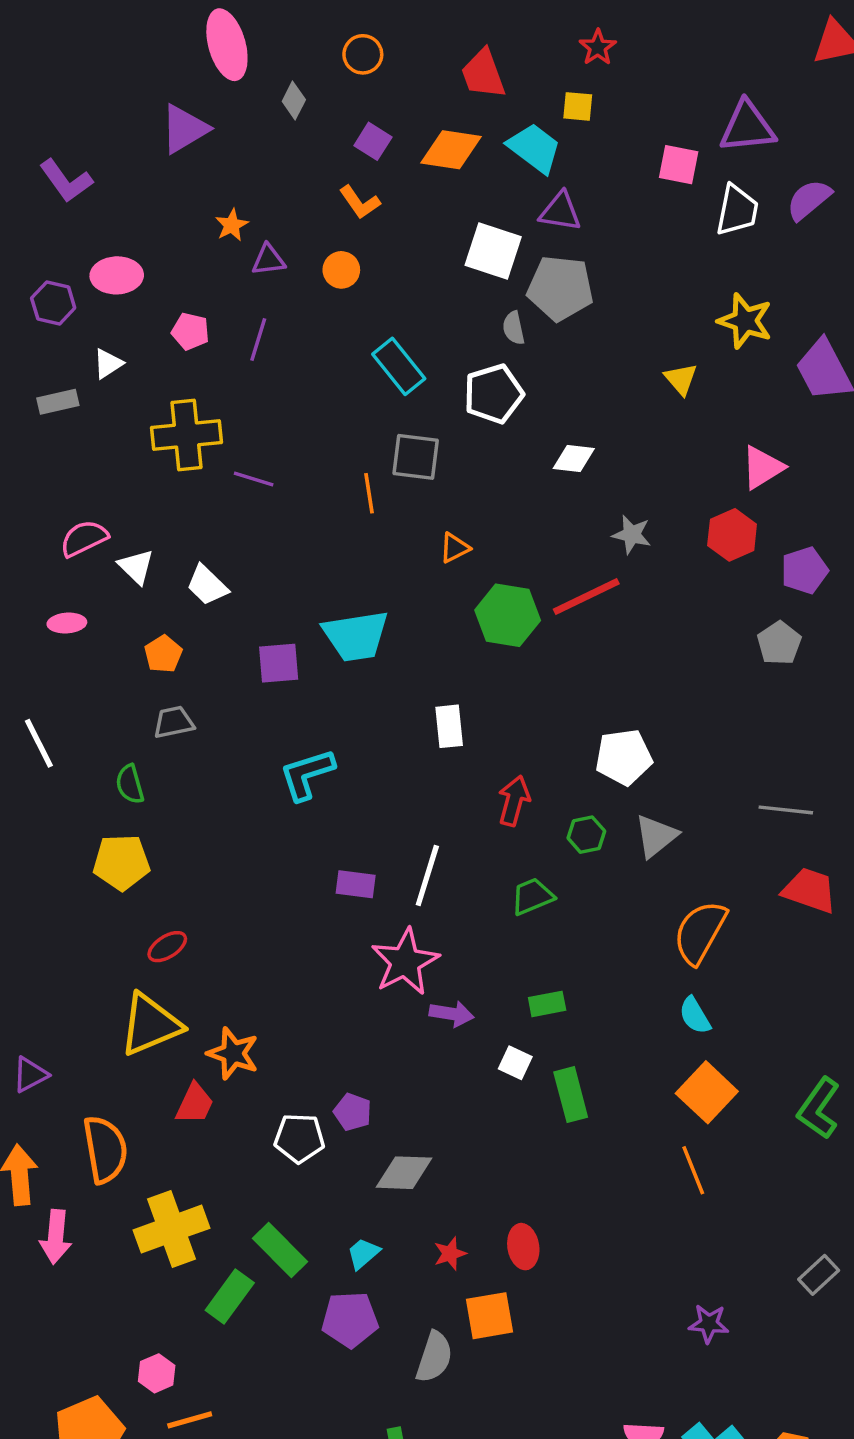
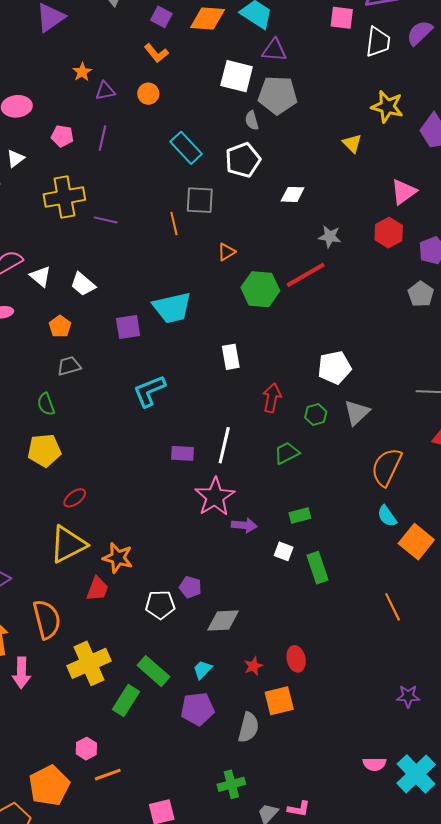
orange square: (707, 1092) -> (416, 542), moved

